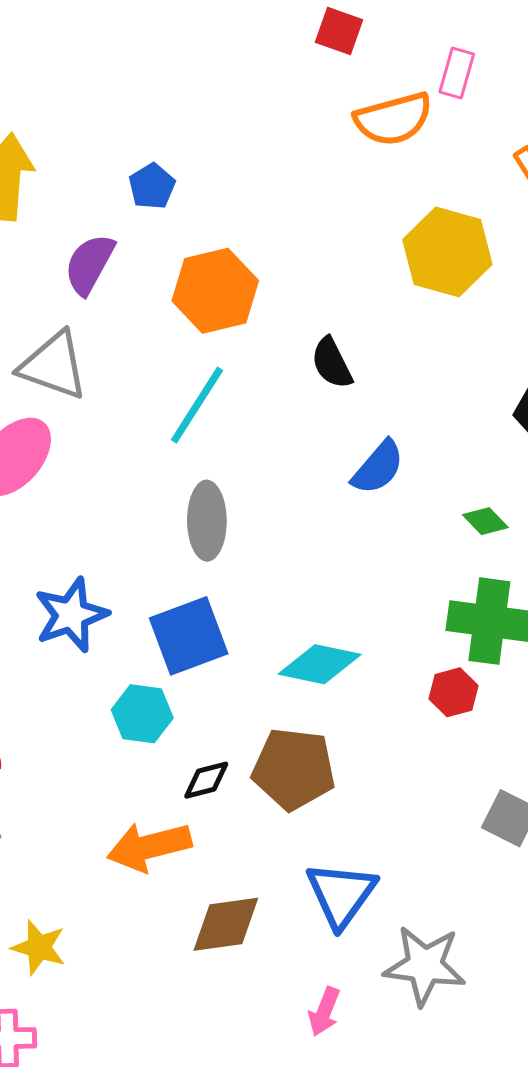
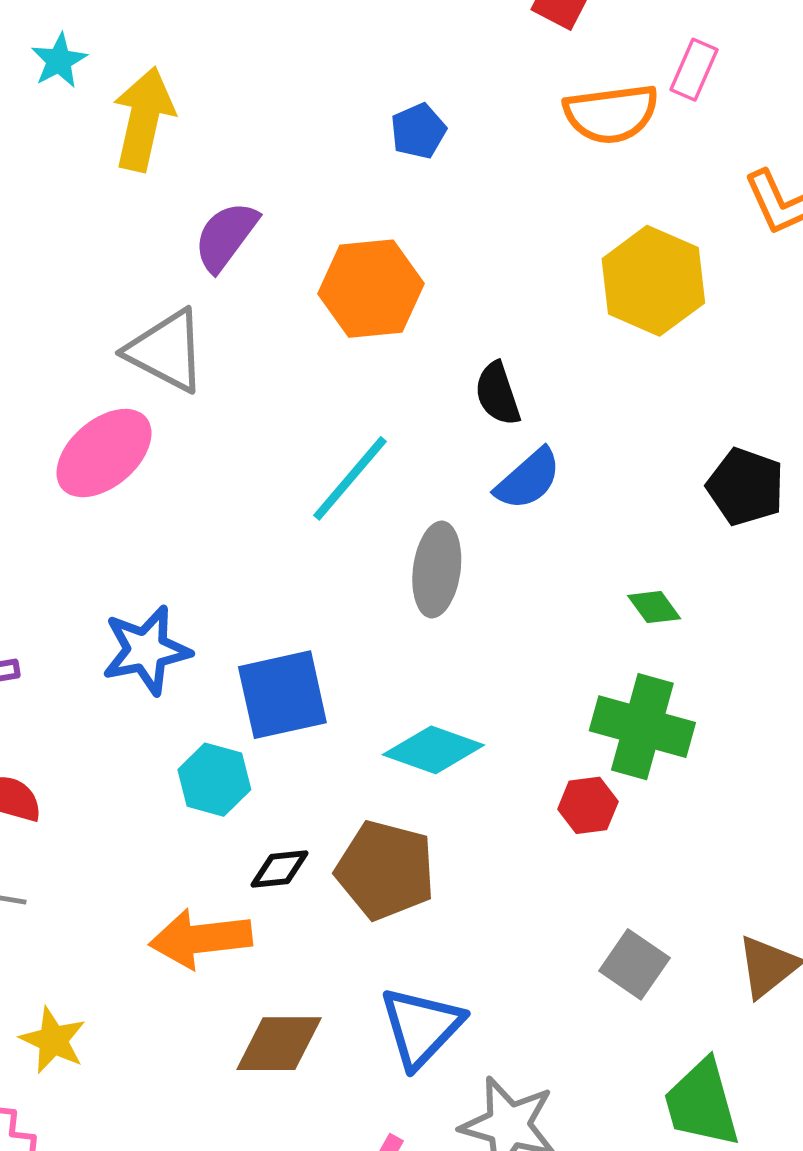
blue pentagon: (152, 186) -> (418, 131), moved
cyan line: (197, 405) -> (350, 478), moved
blue semicircle: (378, 467) -> (528, 479), moved
gray ellipse: (207, 521) -> (437, 570), moved

